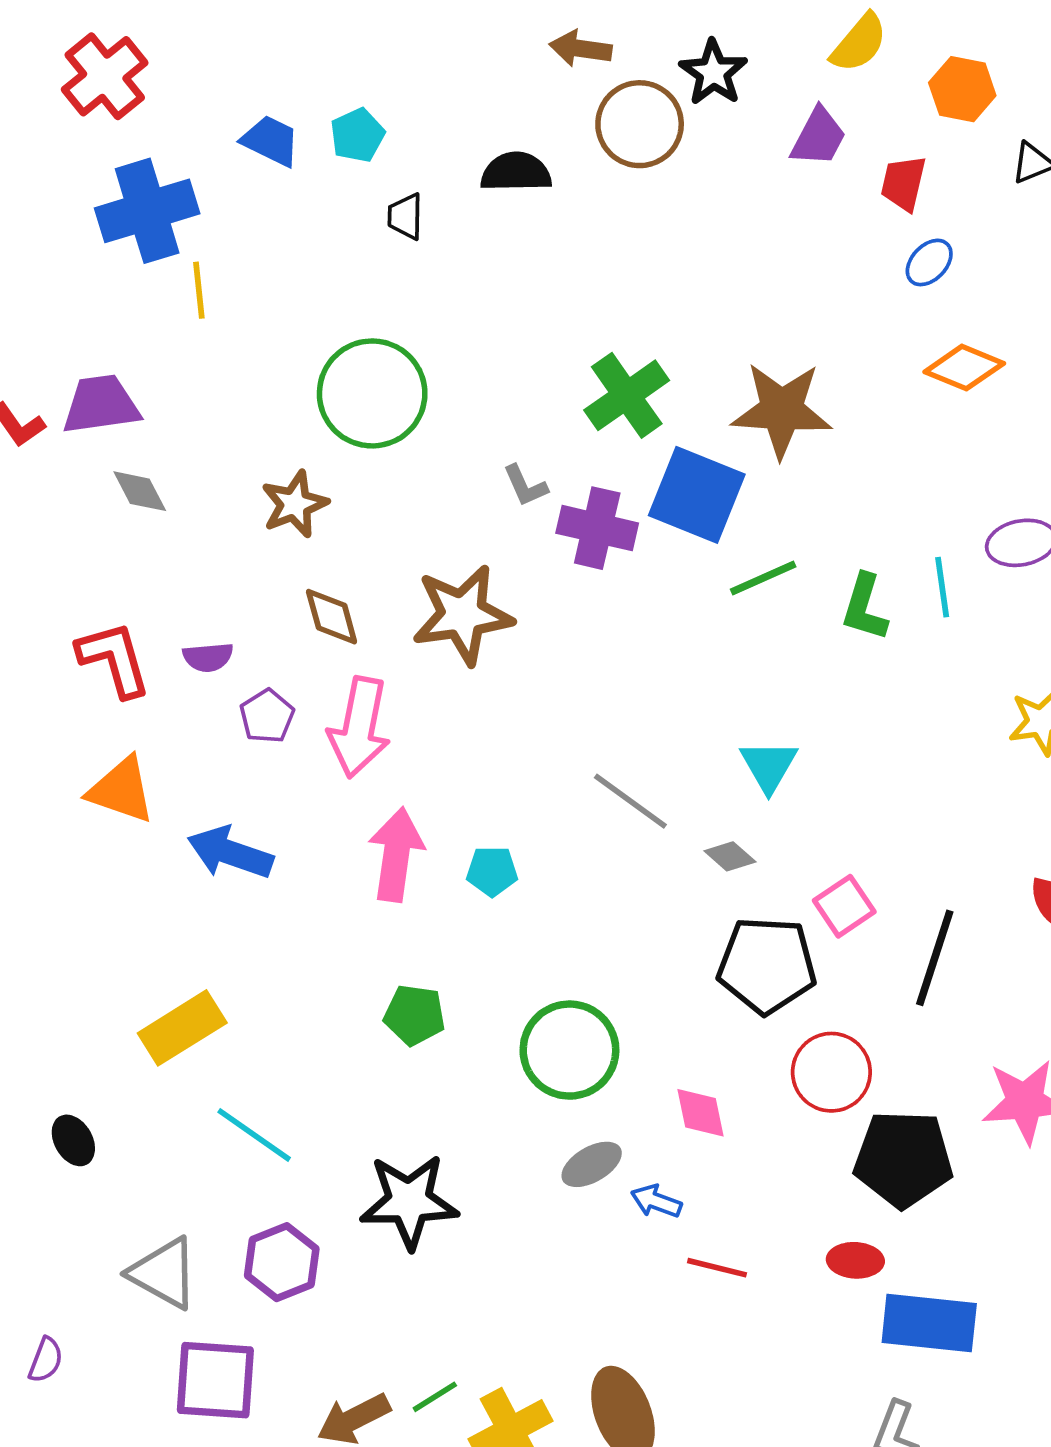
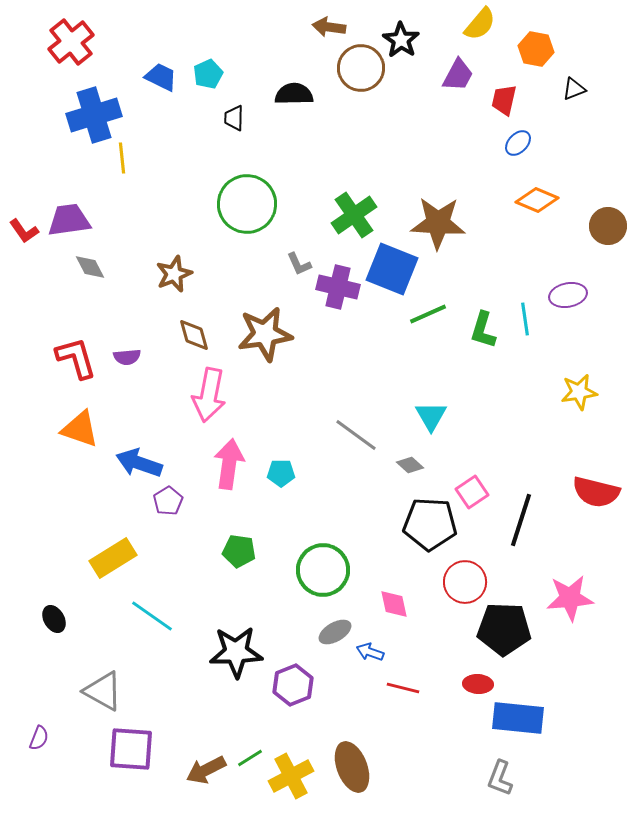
green circle: (372, 393) -> (247, 204), moved
purple pentagon: (267, 716) -> (168, 501), moved
purple hexagon: (282, 1262) -> (293, 685), moved

